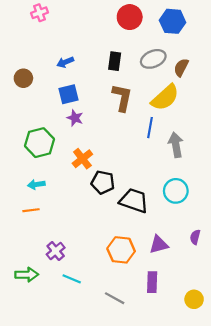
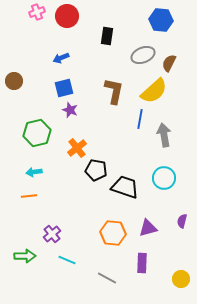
red circle: (130, 17) -> (67, 16), moved
black rectangle: (115, 61) -> (107, 36), moved
brown circle: (23, 78) -> (14, 81), moved

